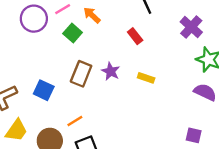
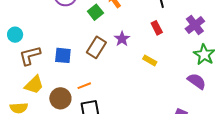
red rectangle: (135, 36) -> (157, 28), moved
purple star: (111, 71) -> (122, 39), moved
blue square: (44, 90) -> (63, 55), turned -30

